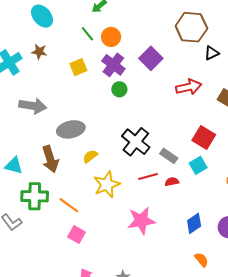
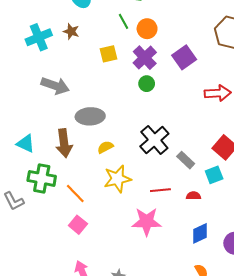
red line: (148, 176) -> (160, 190), moved
red semicircle: (172, 182) -> (193, 196), moved

